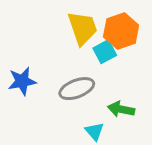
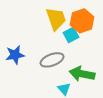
green arrow: (121, 109) -> (82, 74), size x1.4

